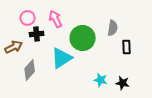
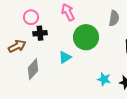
pink arrow: (56, 19) -> (68, 12), moved
gray semicircle: (113, 28) -> (114, 18), moved
cyan triangle: (62, 58) -> (65, 57), size x0.6

